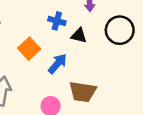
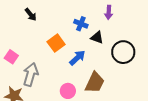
black circle: (120, 30) -> (123, 52), moved
brown trapezoid: (83, 92) -> (95, 83), turned -80

